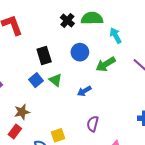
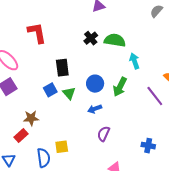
blue circle: (80, 52) -> (95, 84), moved
green arrow: (106, 64) -> (120, 87), turned -42
purple semicircle: (93, 124) -> (104, 134), moved

